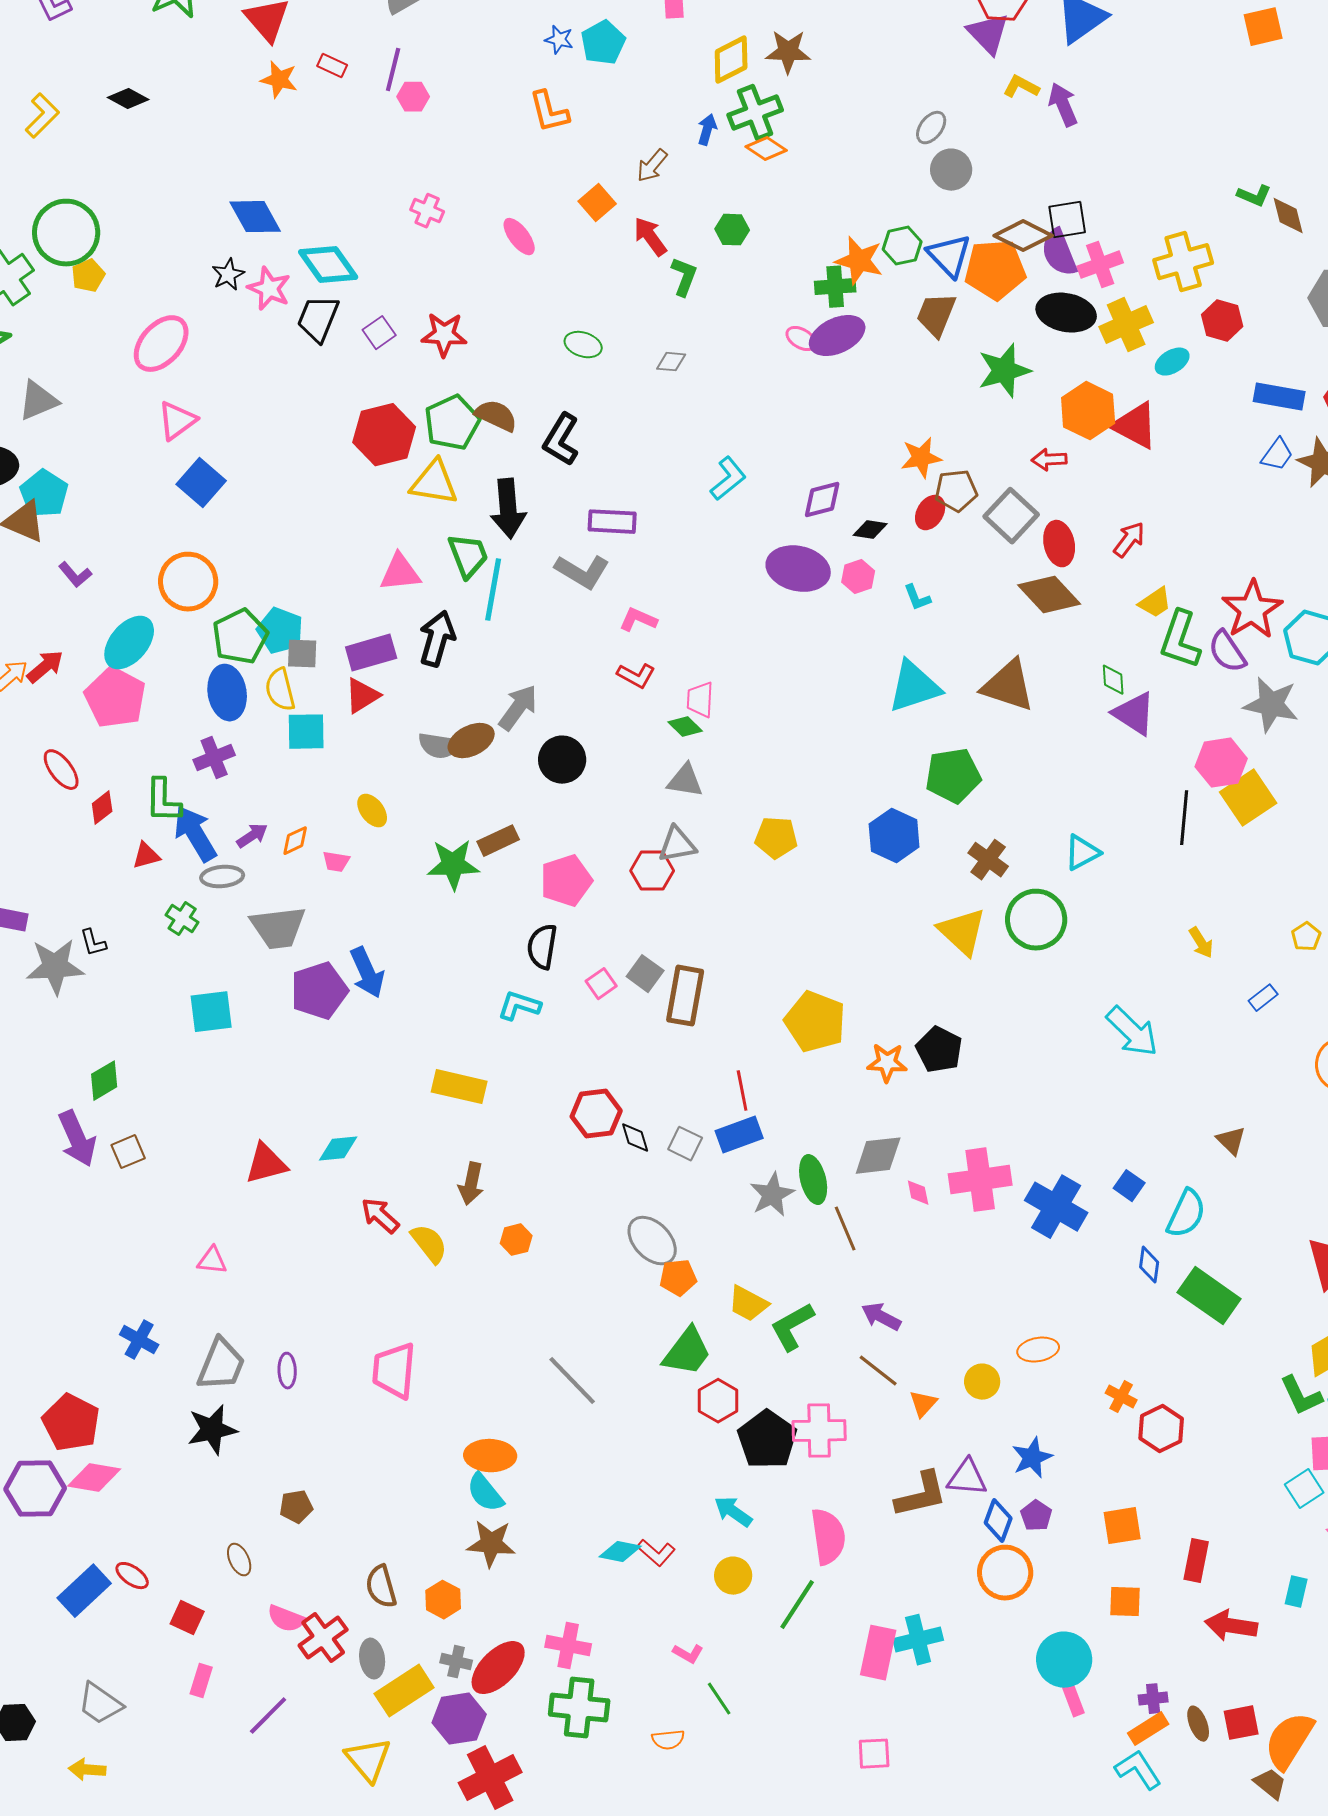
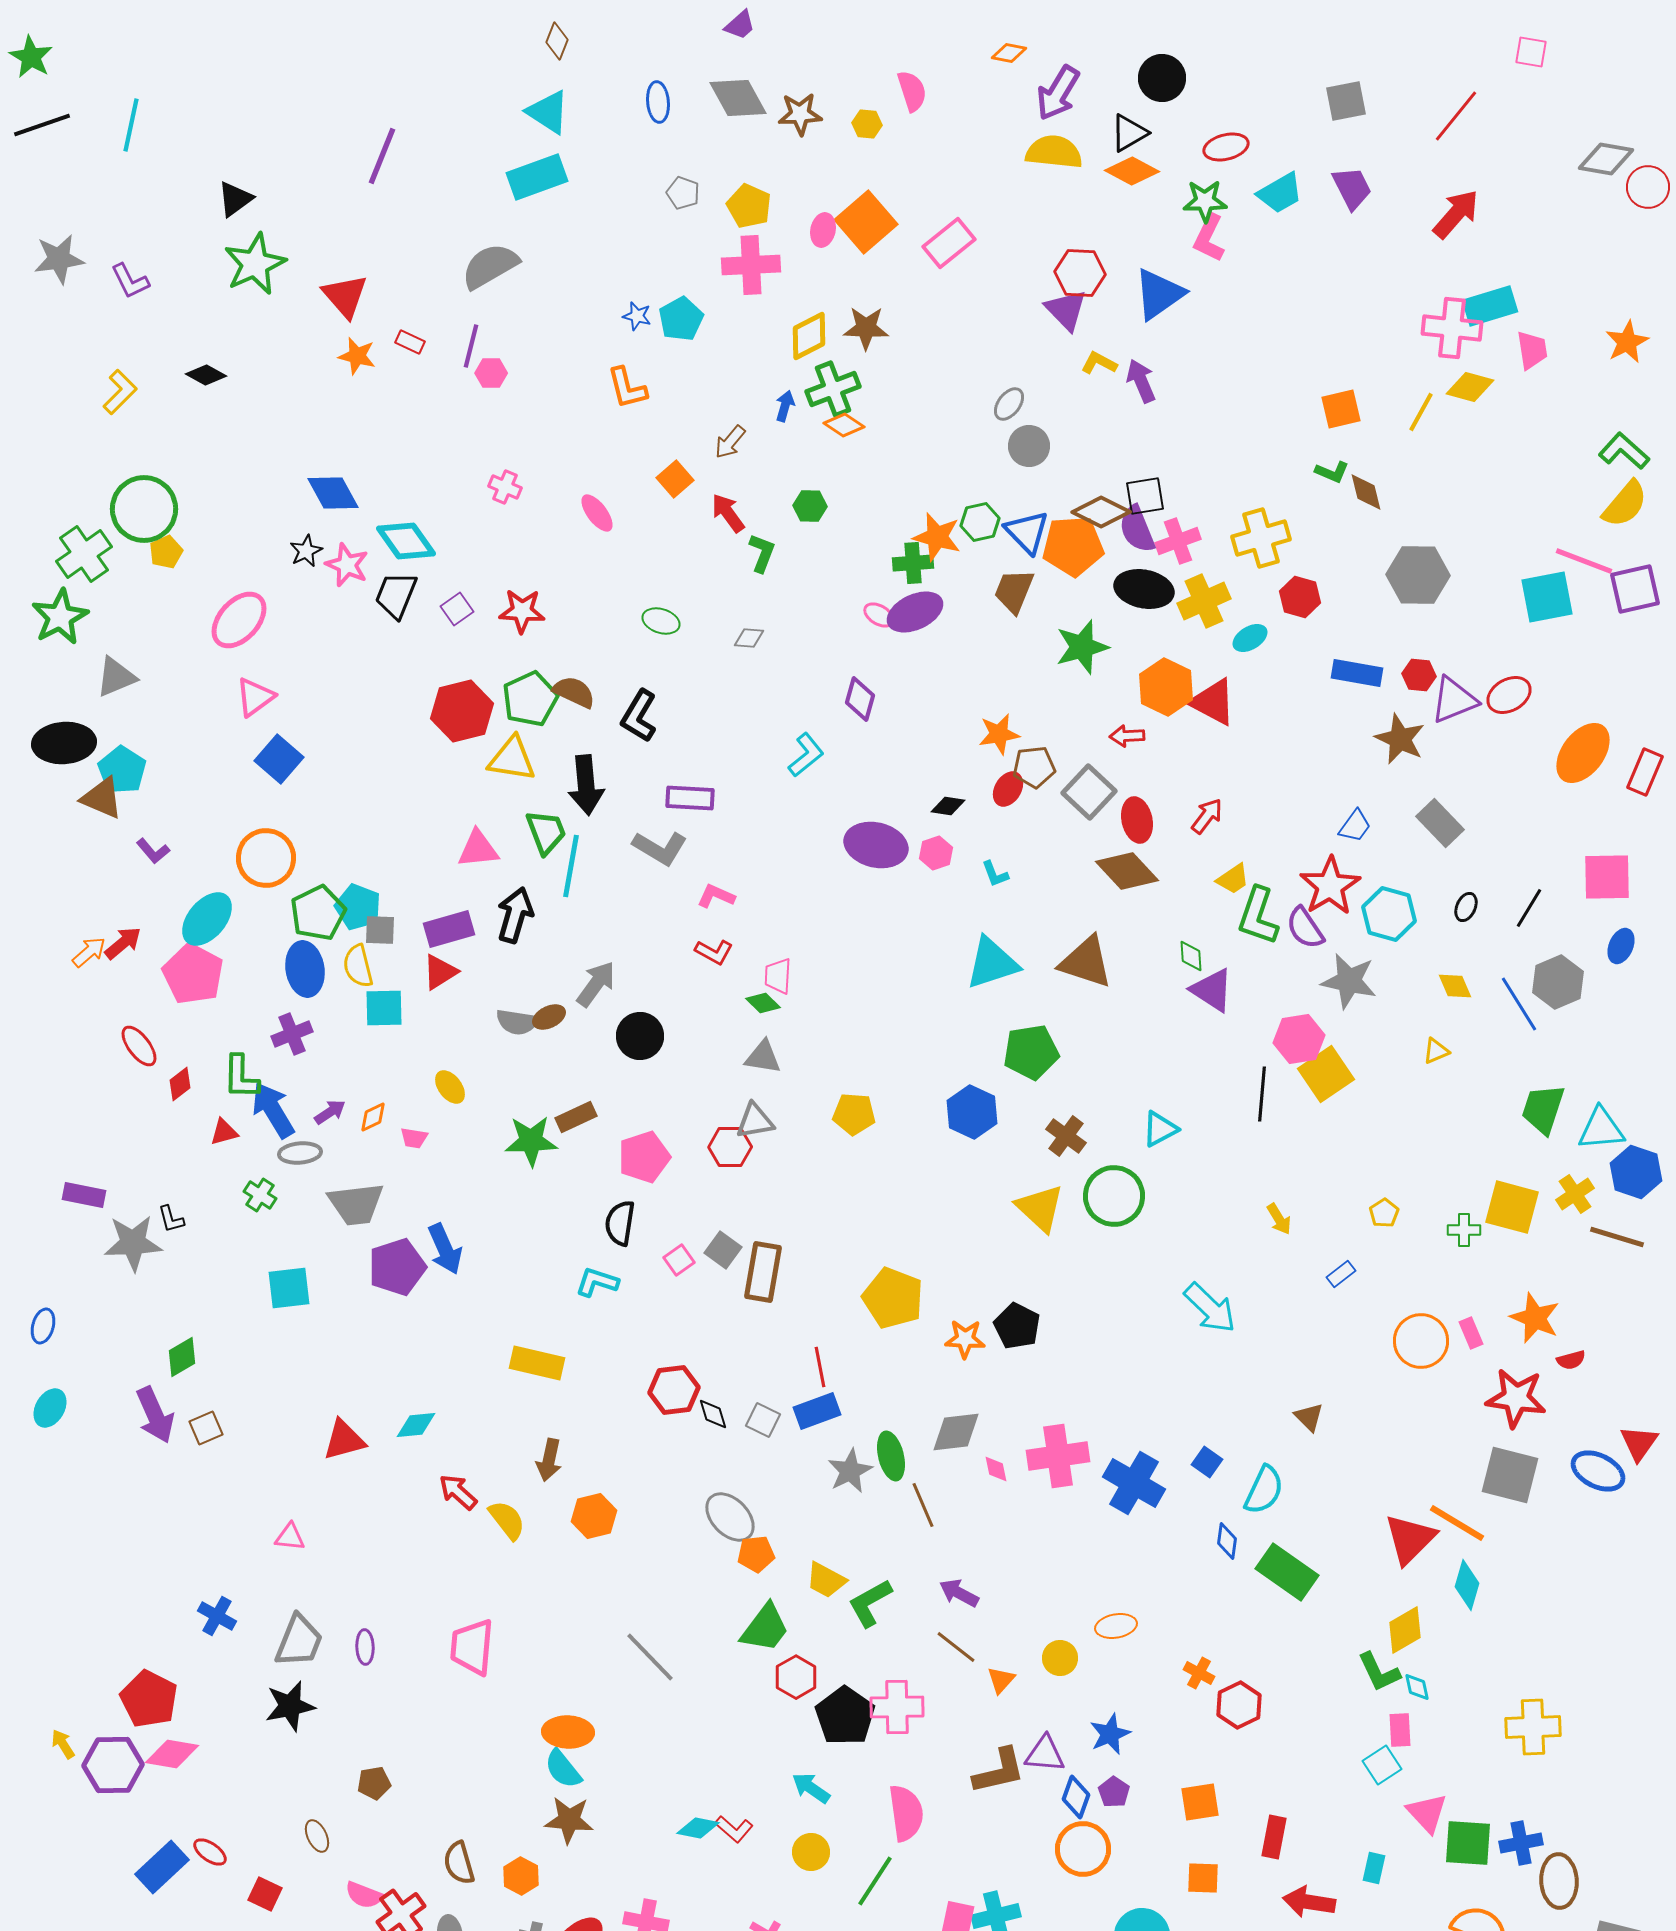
orange square: (1263, 27) -> (1341, 409), moved
blue trapezoid: (1277, 455) -> (1355, 826), moved
purple diamond: (822, 500) -> (860, 699), moved, turned -60
brown ellipse: (471, 741) -> (549, 1017), size x0.7
orange hexagon: (516, 1240) -> (594, 1516), size x1.4

